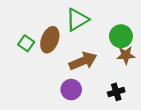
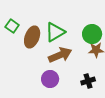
green triangle: (77, 20) -> (55, 32), moved
green square: (26, 43) -> (12, 26), moved

